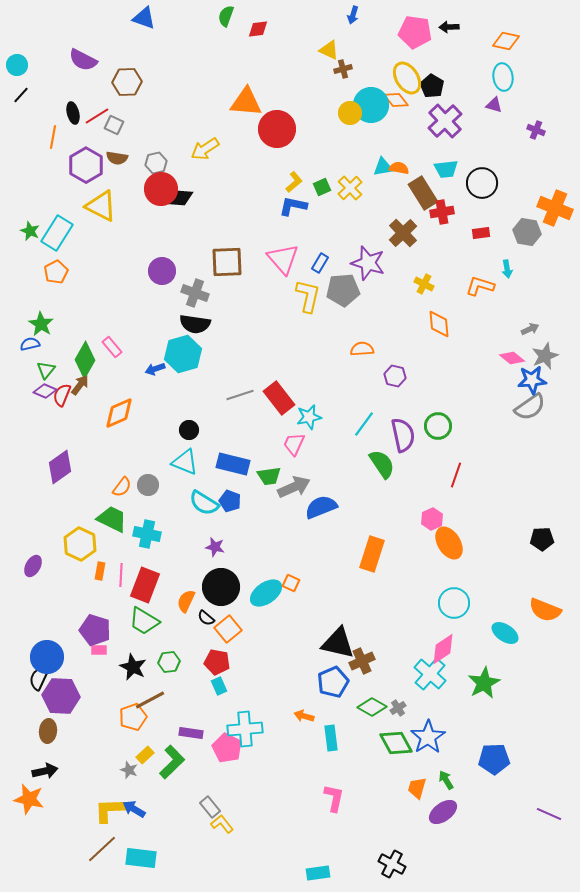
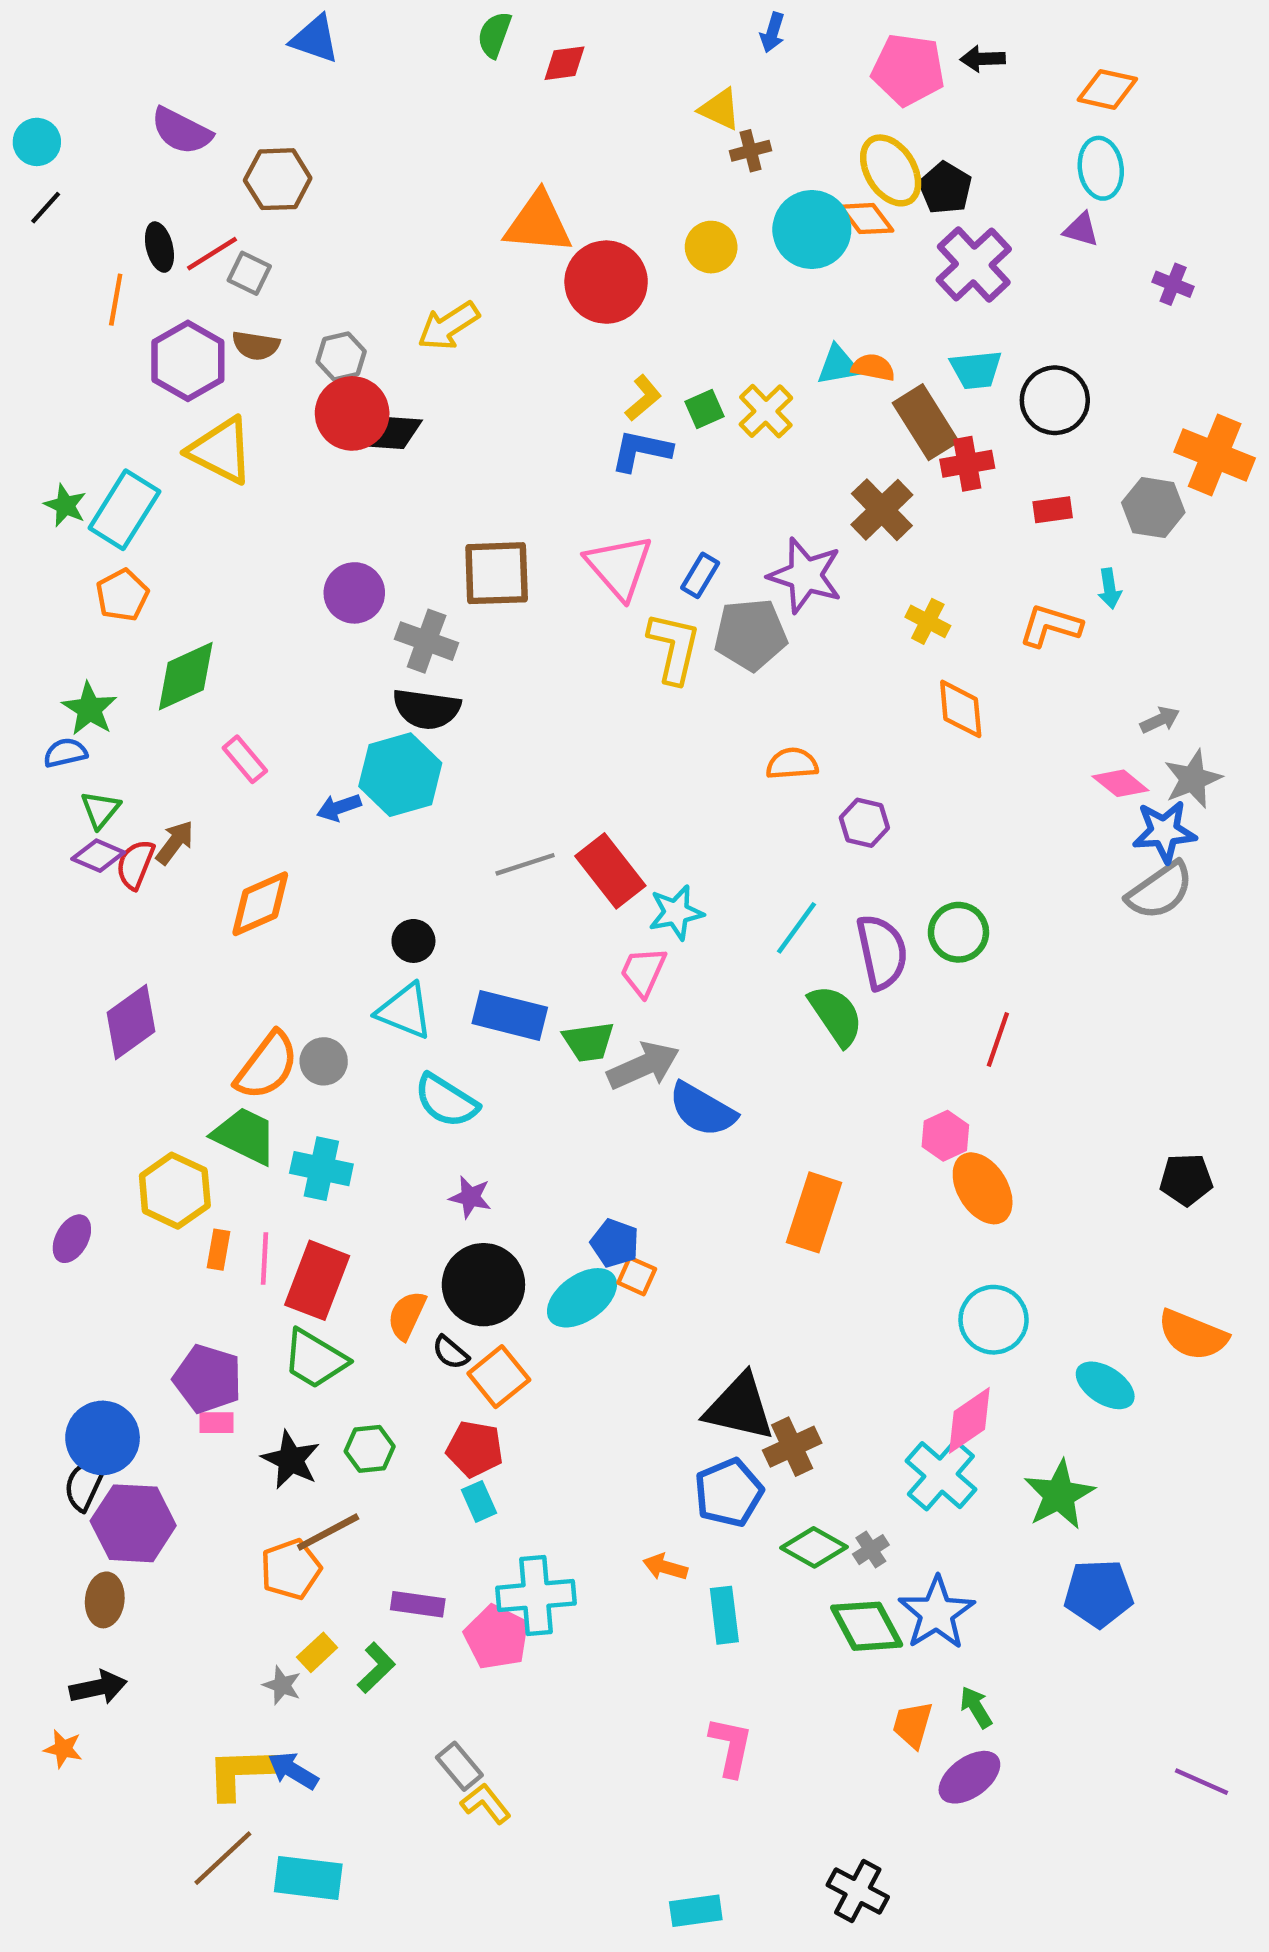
yellow circle: (350, 113) -> (711, 247), moved
green diamond: (85, 360) -> (186, 676), moved, turned 36
orange semicircle: (122, 487) -> (267, 1066), size x1.6
blue pentagon: (230, 501) -> (615, 1243), moved
blue semicircle: (321, 507) -> (702, 1110), turned -128
blue pentagon: (494, 759) -> (1099, 1593), moved
green L-shape: (172, 762) -> (376, 1668), size x0.7
orange star: (29, 799) -> (63, 1749), size x0.6

